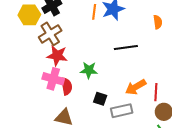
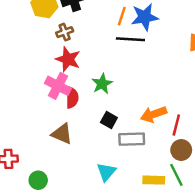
brown cross: (50, 34) -> (65, 32), size x0.6
black line: (126, 47) -> (130, 39), moved
green star: (89, 70) -> (102, 84), turned 30

